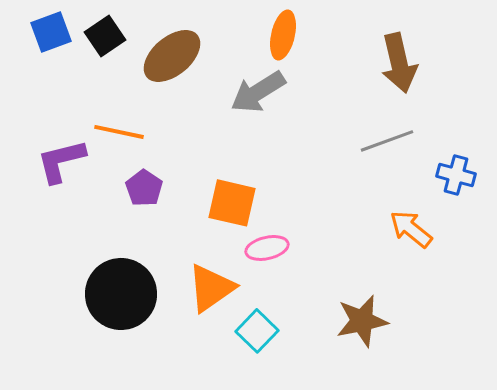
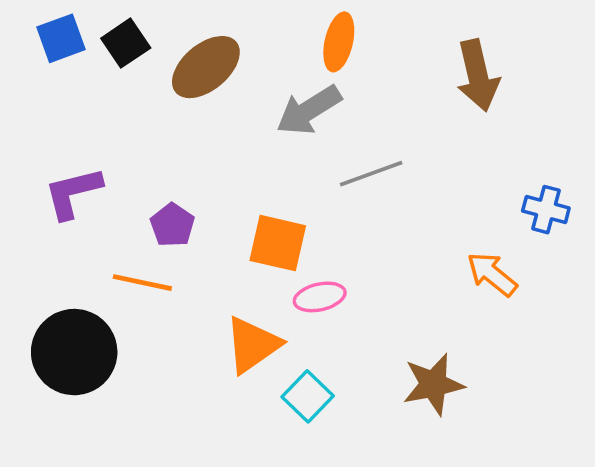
orange line: (119, 132) -> (142, 283), moved
gray line: (387, 141) -> (371, 174), moved
black circle: (121, 294) -> (74, 352), moved

